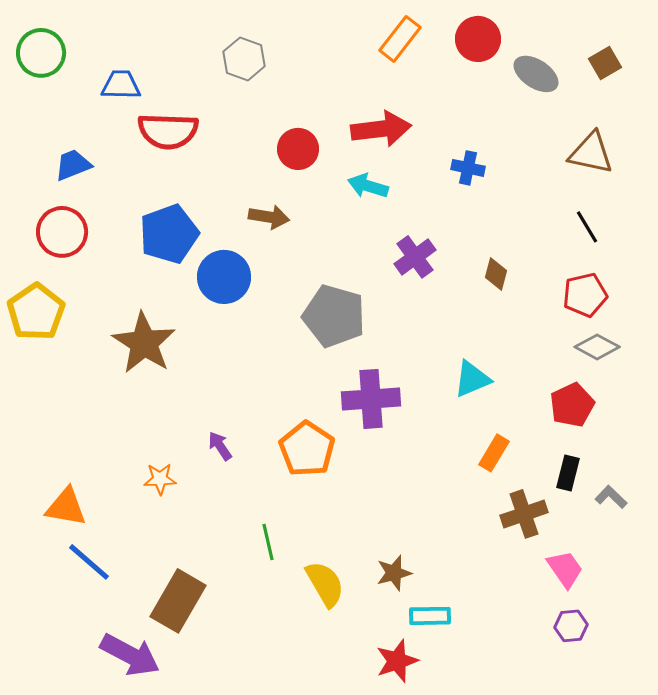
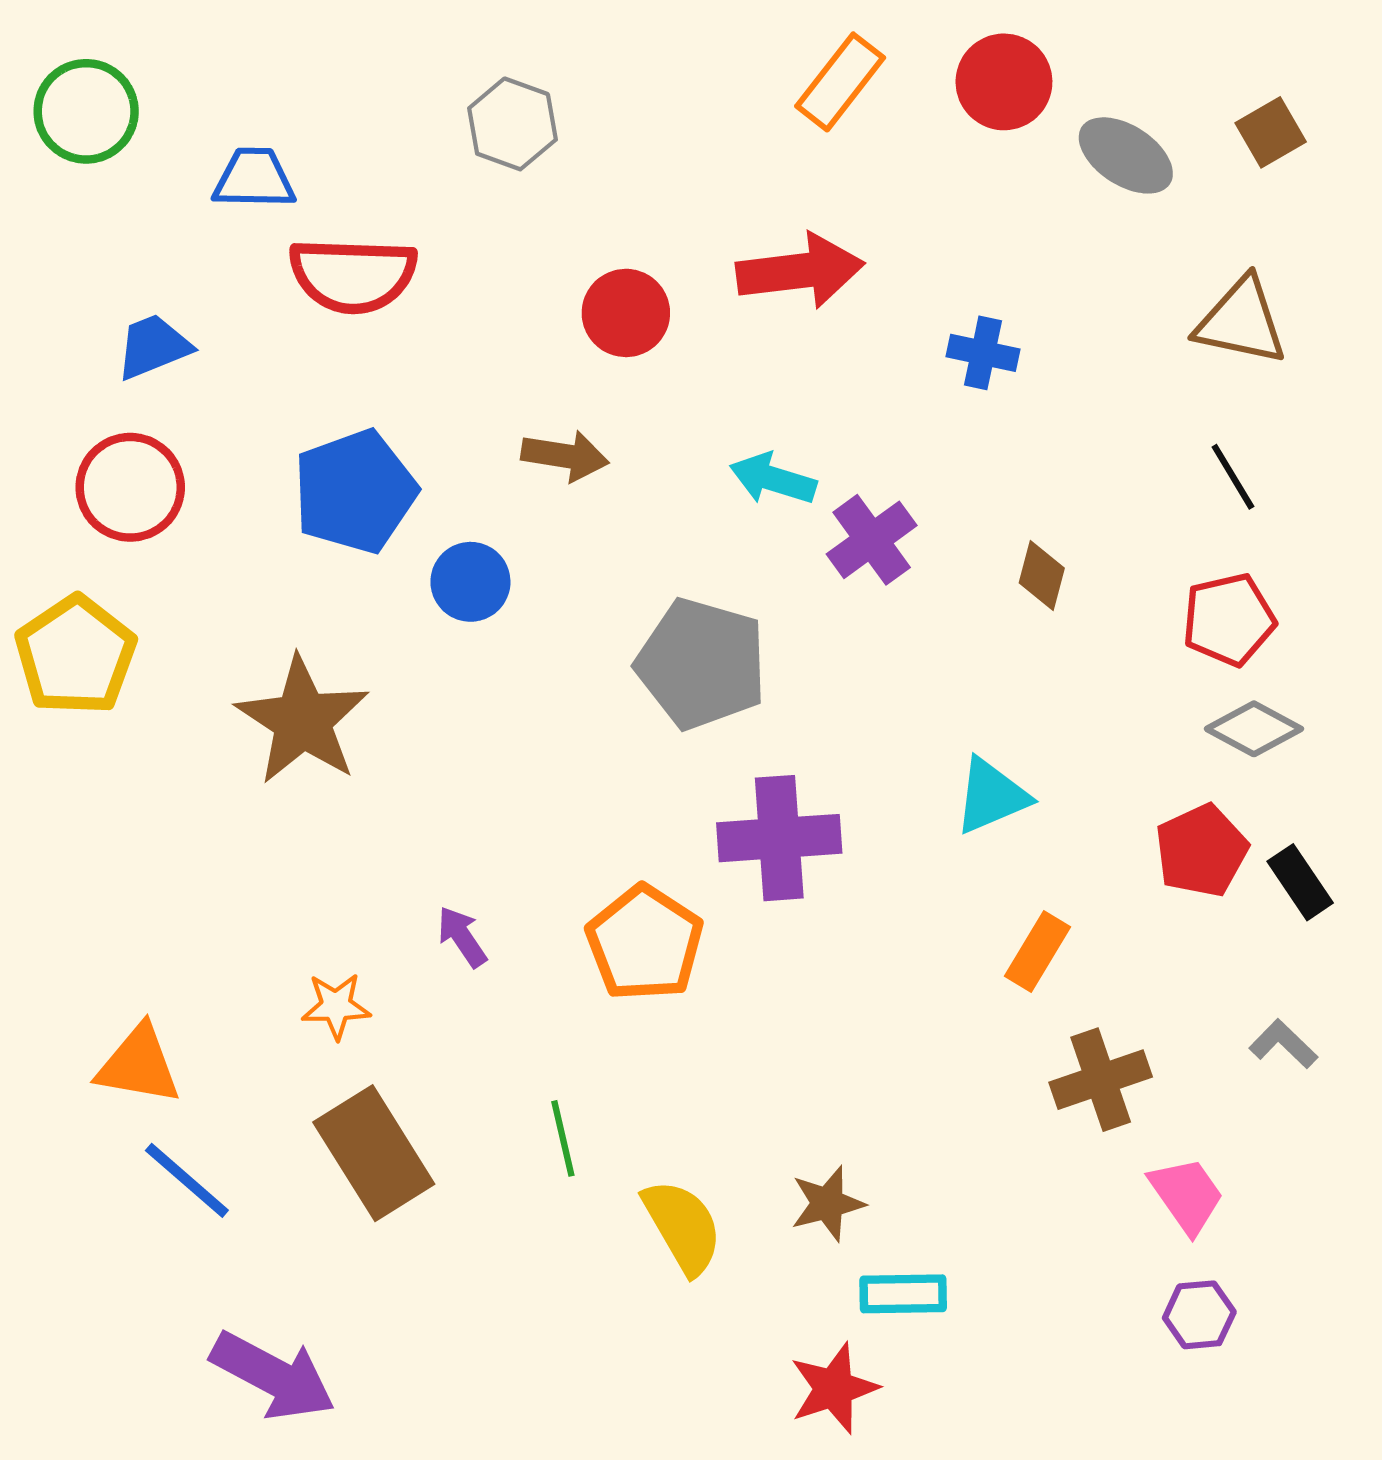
cyan arrow: (368, 186) -> (773, 479), moved
blue circle: (224, 277) -> (470, 582), size x0.7
black rectangle: (568, 473) -> (1300, 882), moved, turned -48
brown rectangle: (178, 601) -> (374, 1153), moved, turned -62

